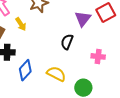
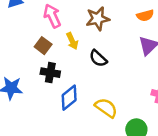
black semicircle: (67, 42) -> (98, 58), moved, turned -77

